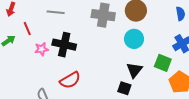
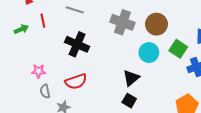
pink star: (42, 49) -> (38, 71), moved
green square: (163, 63) -> (178, 49), moved
black triangle: (134, 70) -> (131, 78), moved

